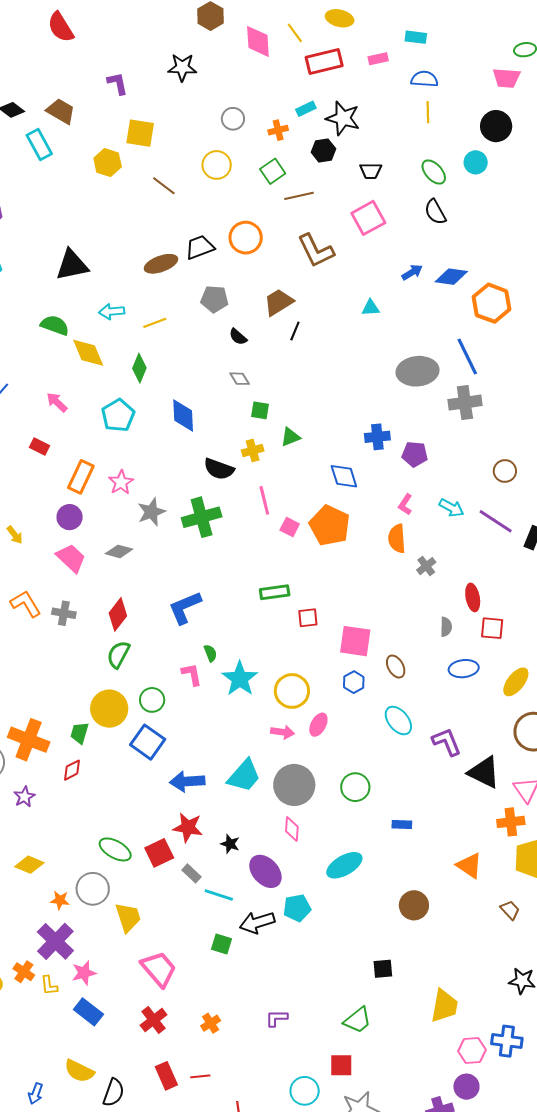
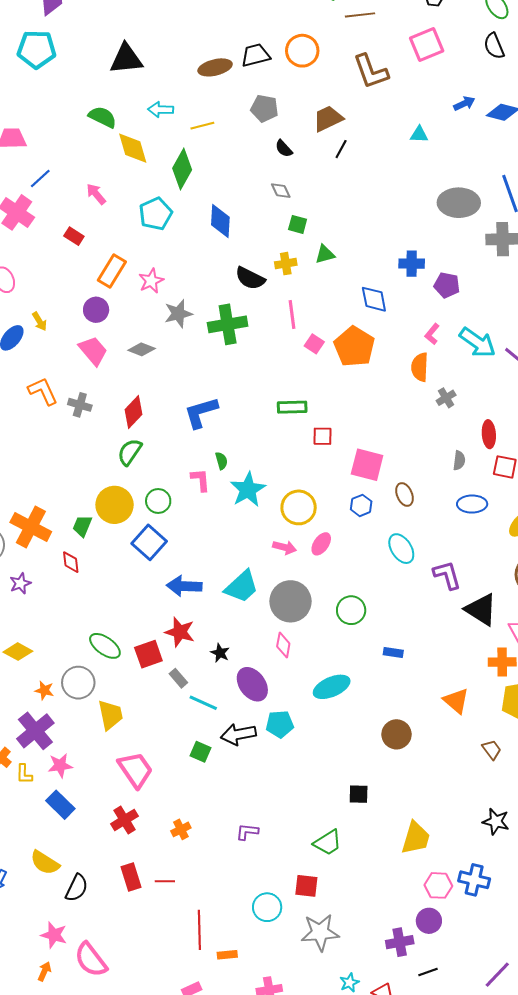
green diamond: (139, 368) -> (182, 169), size x1.4
cyan arrow: (451, 508) -> (478, 342), size x1.5
red diamond: (72, 770) -> (71, 562), turned -75

